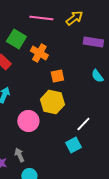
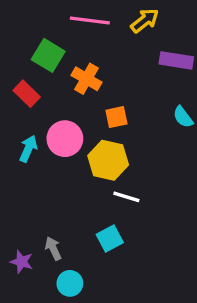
pink circle: (28, 121) -> (65, 139), moved
white line: (83, 124) -> (126, 197), moved, turned 63
cyan square: (73, 145) -> (110, 238), moved

